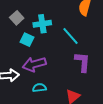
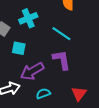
cyan cross: (42, 24) -> (28, 18), moved
purple L-shape: (82, 62) -> (62, 60), moved

